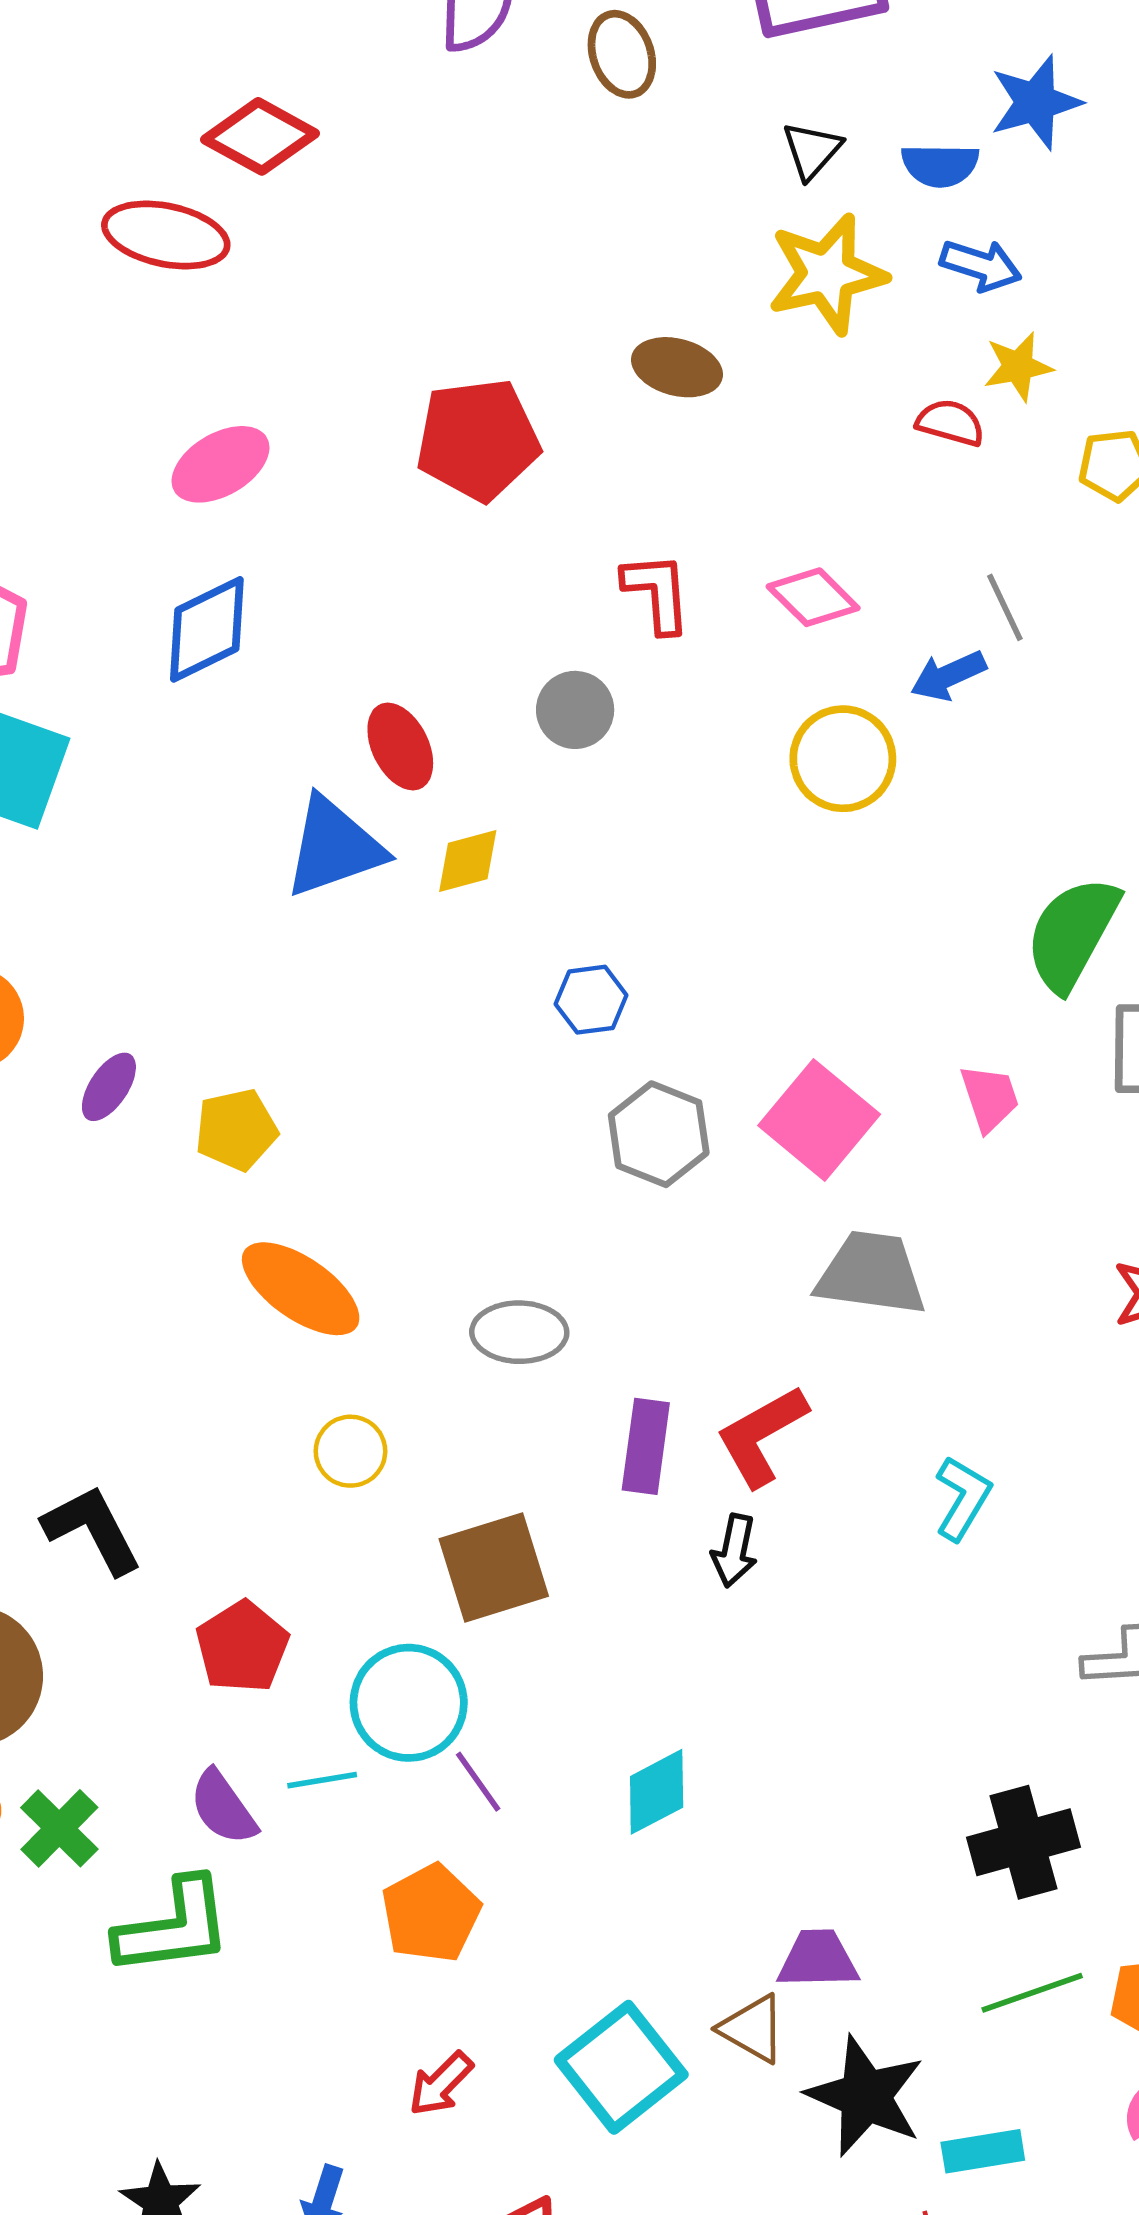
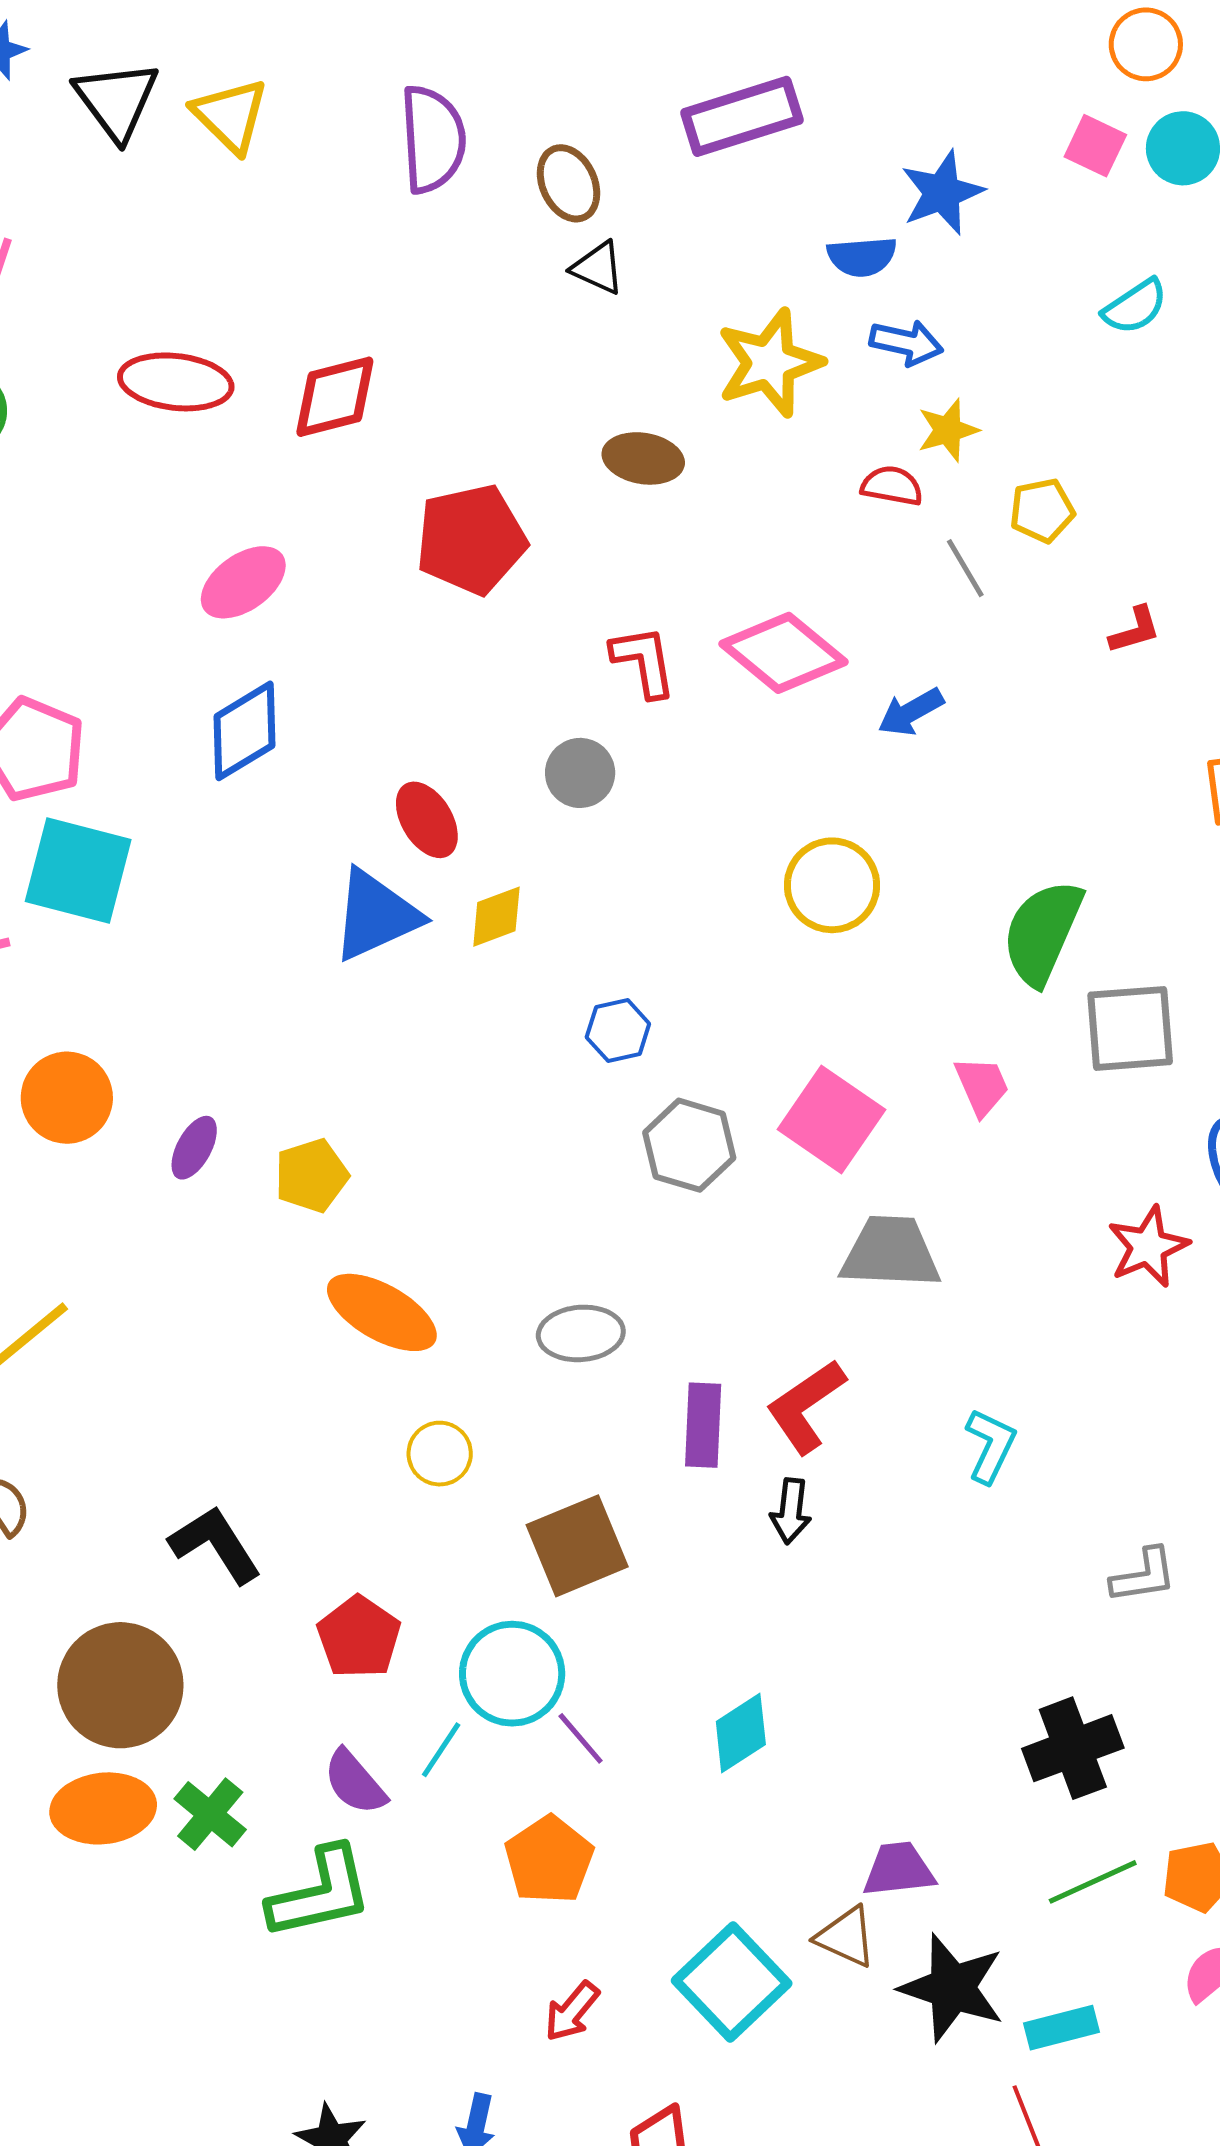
red diamond: (260, 136) -> (335, 397), moved, turned -38
black triangle: (812, 150) -> (598, 268), moved, turned -42
pink diamond: (813, 597) -> (784, 653), size x1.5
gray line: (1005, 607) -> (965, 568), moved
yellow circle: (843, 759) -> (832, 885), moved
cyan line: (322, 1780) -> (441, 1750), turned -42

